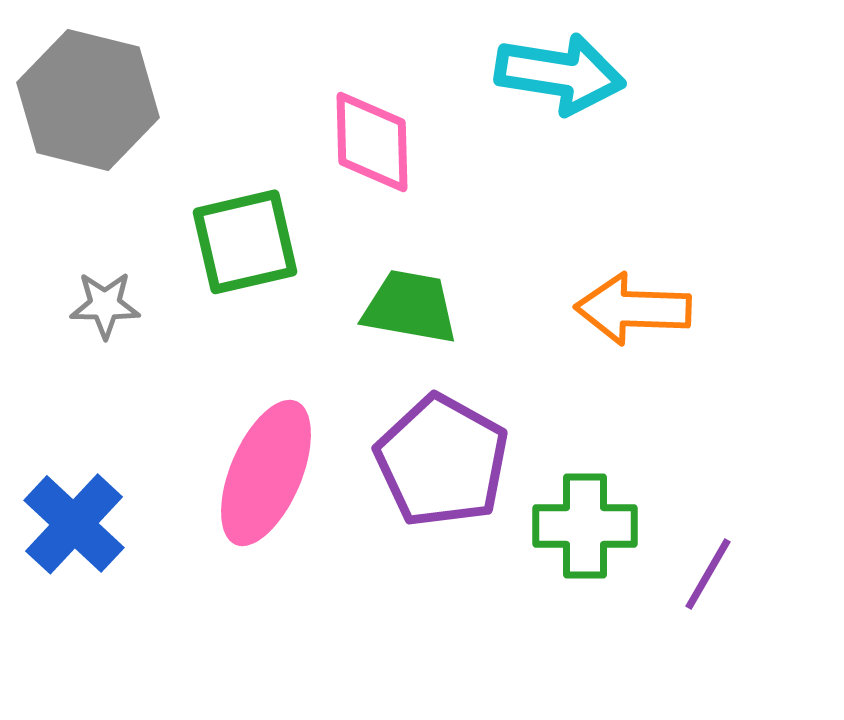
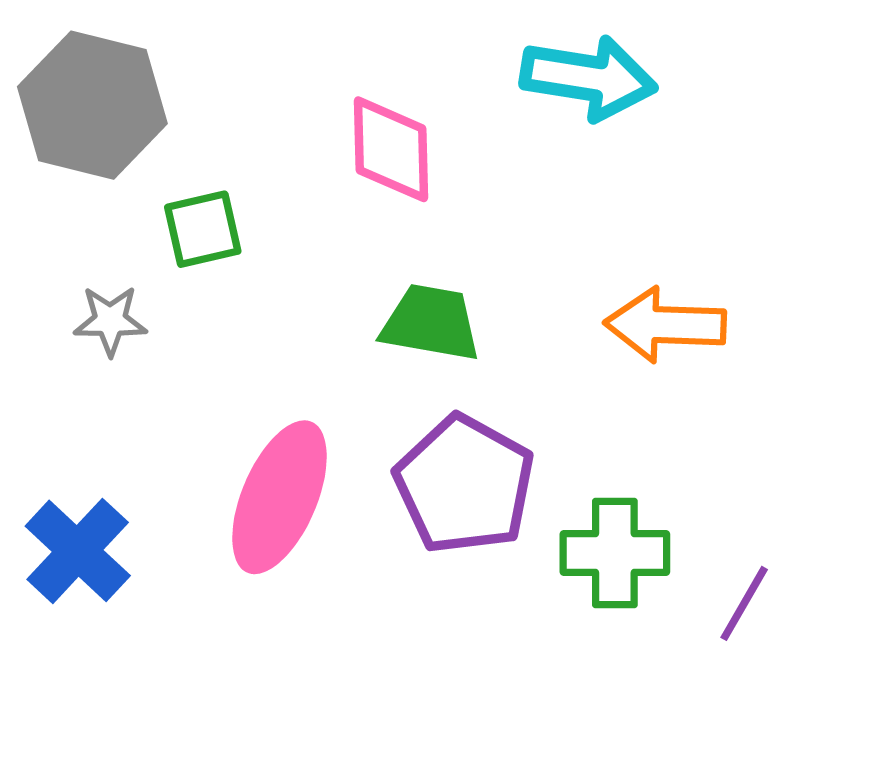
green square: (245, 242) -> (203, 229), moved, size x0.7

